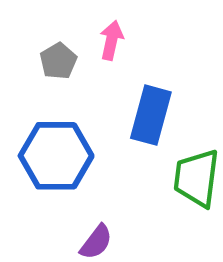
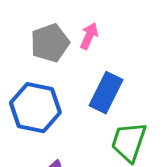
gray pentagon: (58, 61) -> (50, 43), size x1.5

